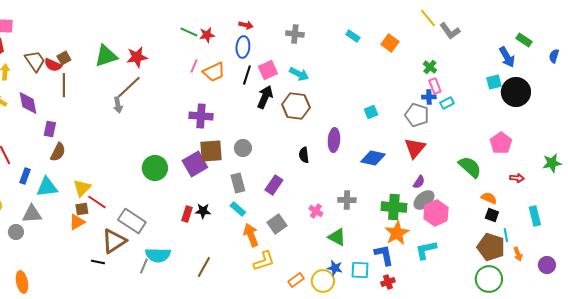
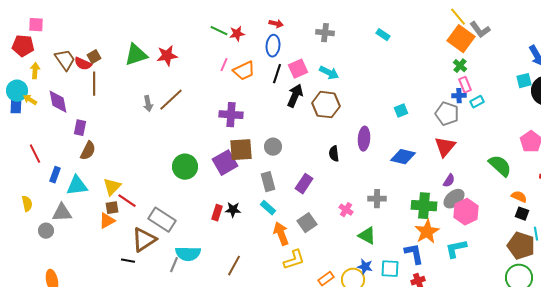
orange square: (390, 43) -> (461, 39), moved, size x1.5
brown line: (129, 87) -> (171, 100), moved

